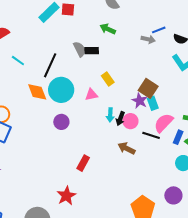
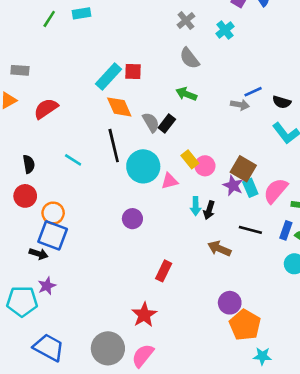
black rectangle: (92, 51) -> (167, 123), turned -48
cyan line: (18, 61) -> (73, 160), moved
black line: (50, 65) -> (114, 146), turned -35
cyan circle: (61, 90) -> (143, 166), moved
orange diamond: (37, 92) -> (119, 107), moved
pink circle: (130, 121) -> (205, 166), moved
pink semicircle: (164, 123) -> (276, 191), moved
purple circle: (173, 195) -> (230, 303), moved

